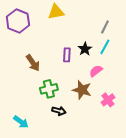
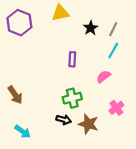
black star: (85, 49) -> (91, 28), moved
brown arrow: (33, 63) -> (15, 95), moved
green cross: (49, 89) -> (72, 98), moved
brown star: (82, 90) -> (88, 124), moved

